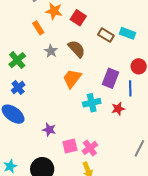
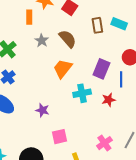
orange rectangle: (38, 28) -> (29, 17), turned 32
brown rectangle: (106, 35) -> (97, 25), turned 49
purple star: (49, 130) -> (42, 110), moved
pink cross: (90, 148) -> (104, 143), moved

